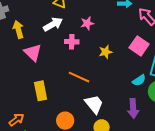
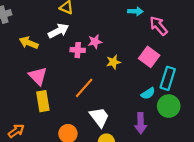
pink star: (87, 23) -> (95, 42), moved
yellow arrow: (18, 29) -> (29, 43), moved, turned -54
pink triangle: (33, 53) -> (38, 76), moved
orange line: (79, 77) -> (84, 88), turned -75

